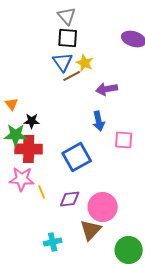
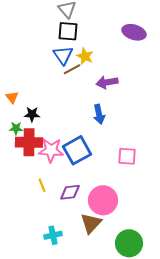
green star: (16, 135) -> (16, 128), size x0.6
pink square: (124, 140) -> (127, 156), moved
pink star: (22, 179) -> (51, 150), moved

